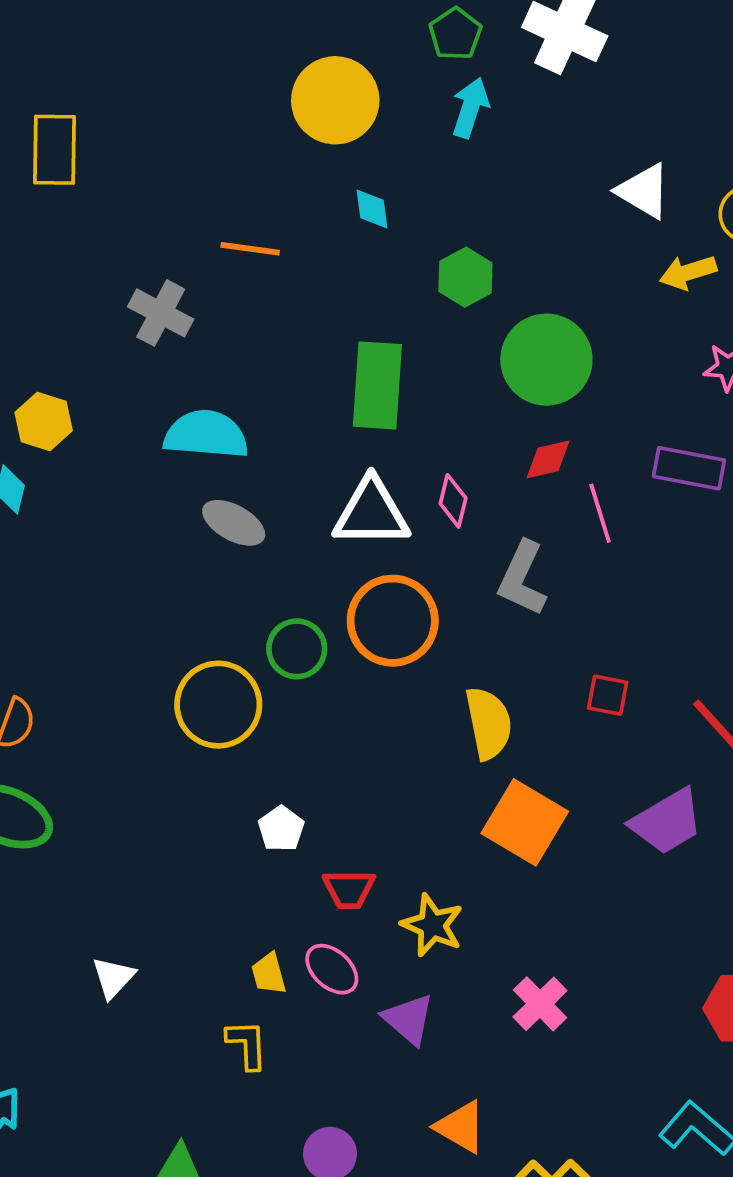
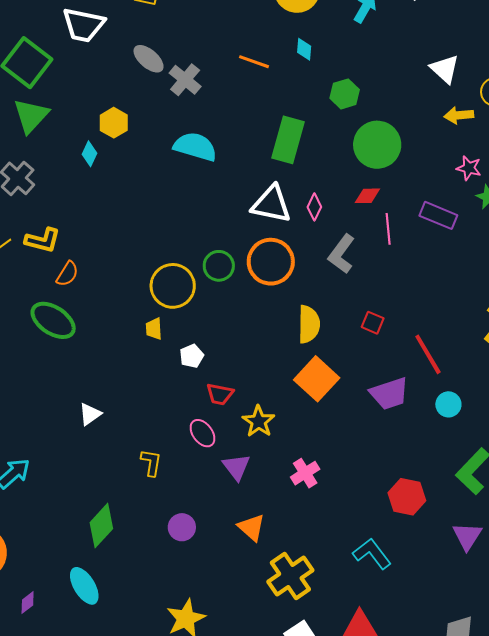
orange line: (250, 249) -> (254, 62), moved
gray ellipse: (234, 523) -> (149, 59), moved
yellow trapezoid: (269, 974) -> (154, 329), moved

